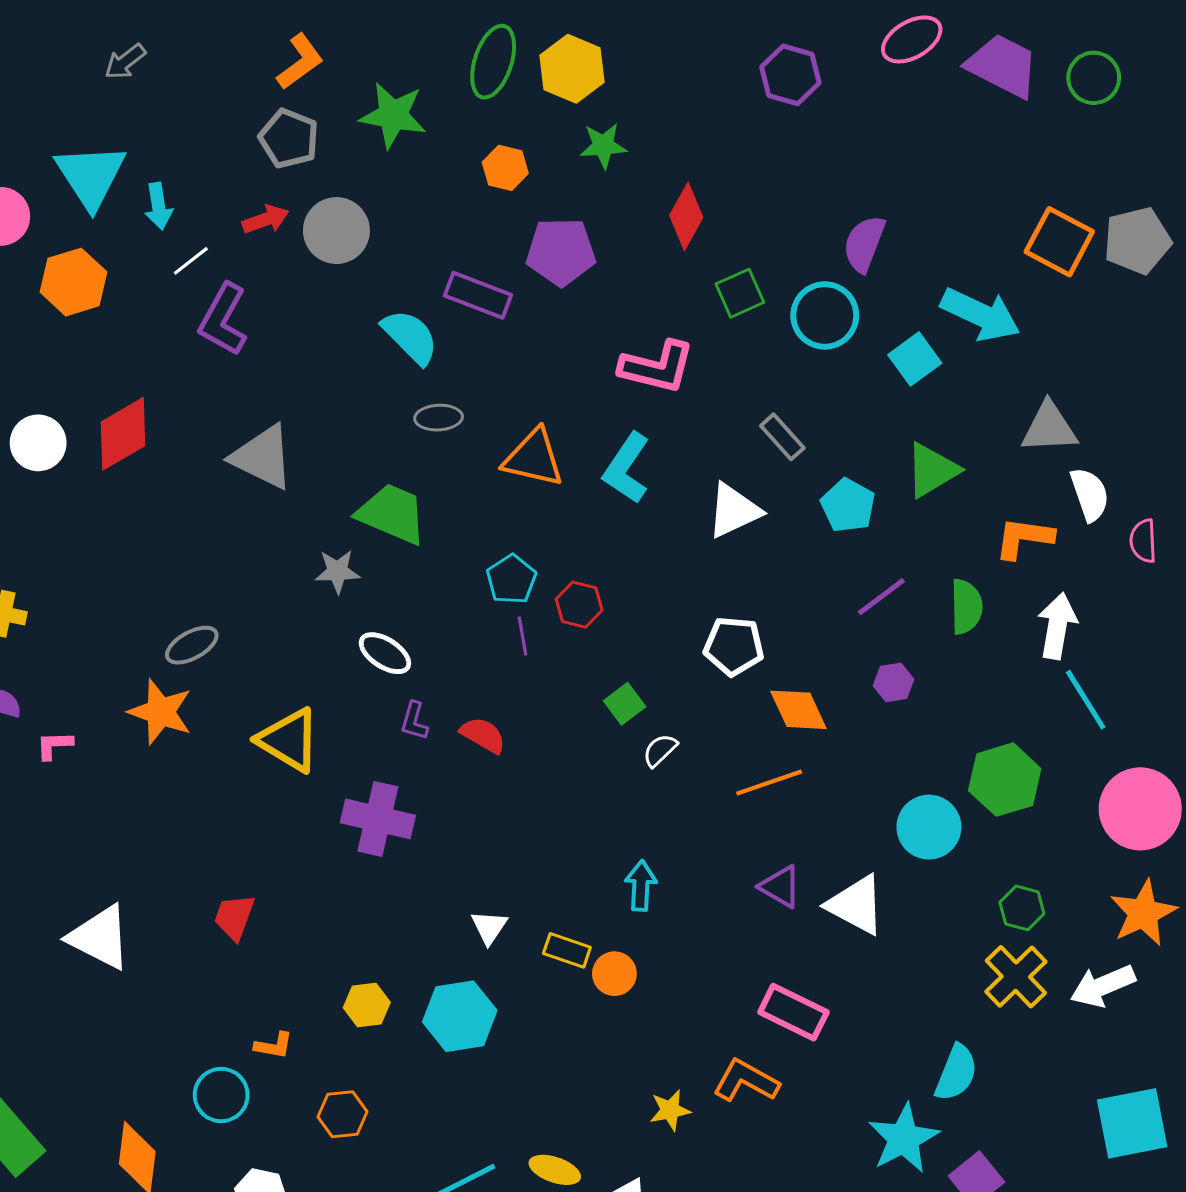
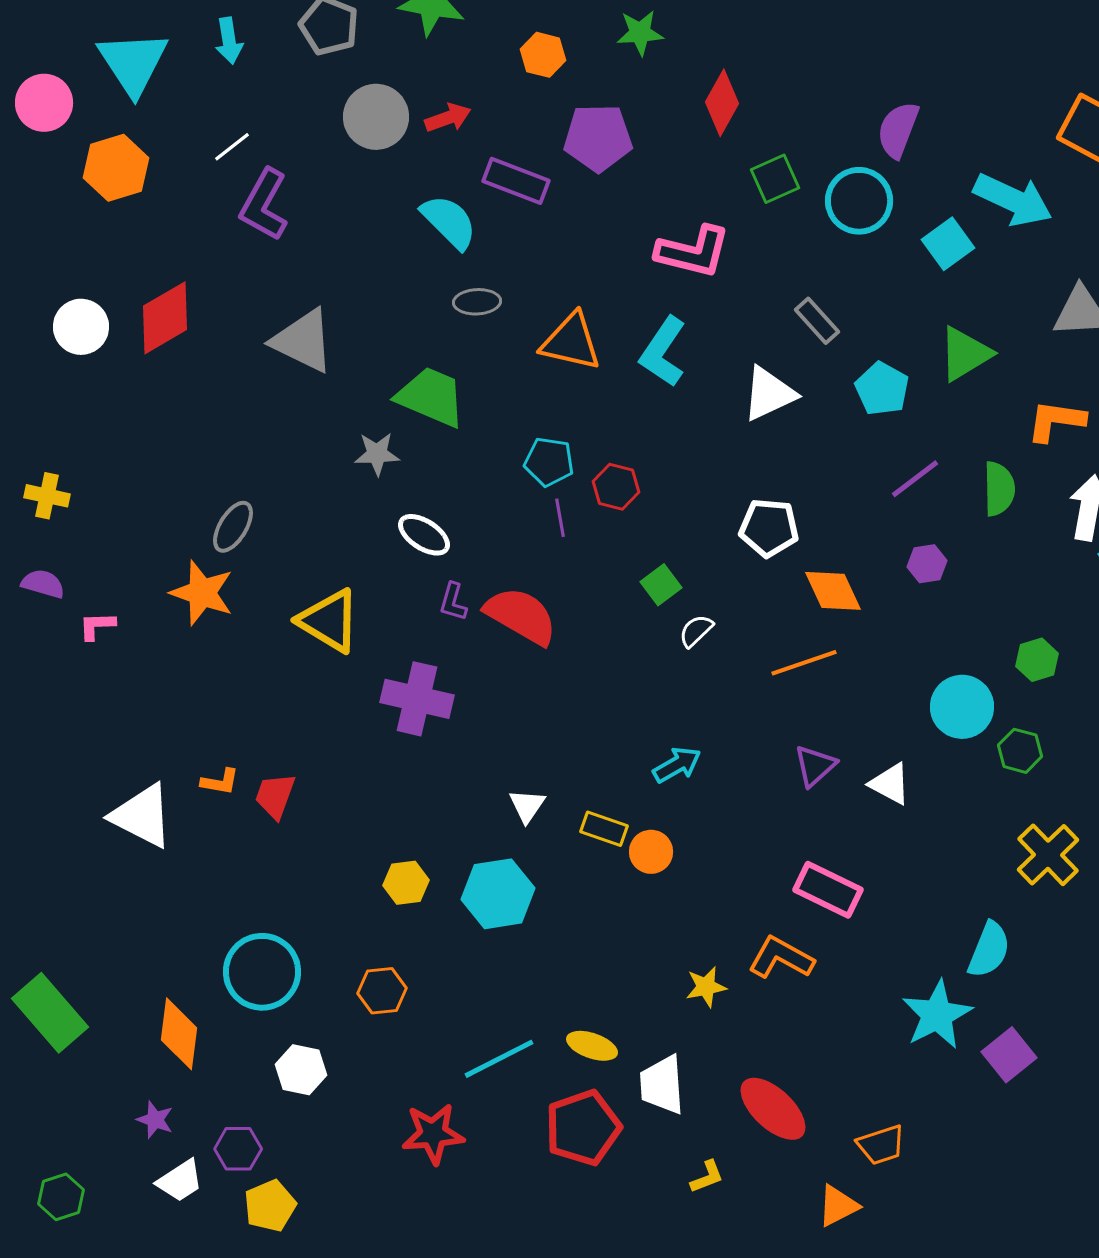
cyan arrow: (158, 206) -> (229, 41), moved
red arrow: (266, 219) -> (448, 118), moved
cyan pentagon: (511, 579) -> (549, 462), turned -30
gray ellipse: (192, 645) -> (233, 527), turned -30
red semicircle: (483, 735) -> (521, 616), size x1.6
green hexagon: (1005, 780) -> (1037, 660), size x0.6
cyan arrow: (641, 886) -> (677, 765), turned 57
purple triangle: (780, 887) -> (815, 766), turned 48
white triangle: (856, 905) -> (890, 784), size x0.7
green hexagon: (1022, 908) -> (1020, 751), moved
orange L-shape: (274, 1045) -> (220, 782), moved
cyan circle: (221, 1095) -> (262, 972), size x1.4

